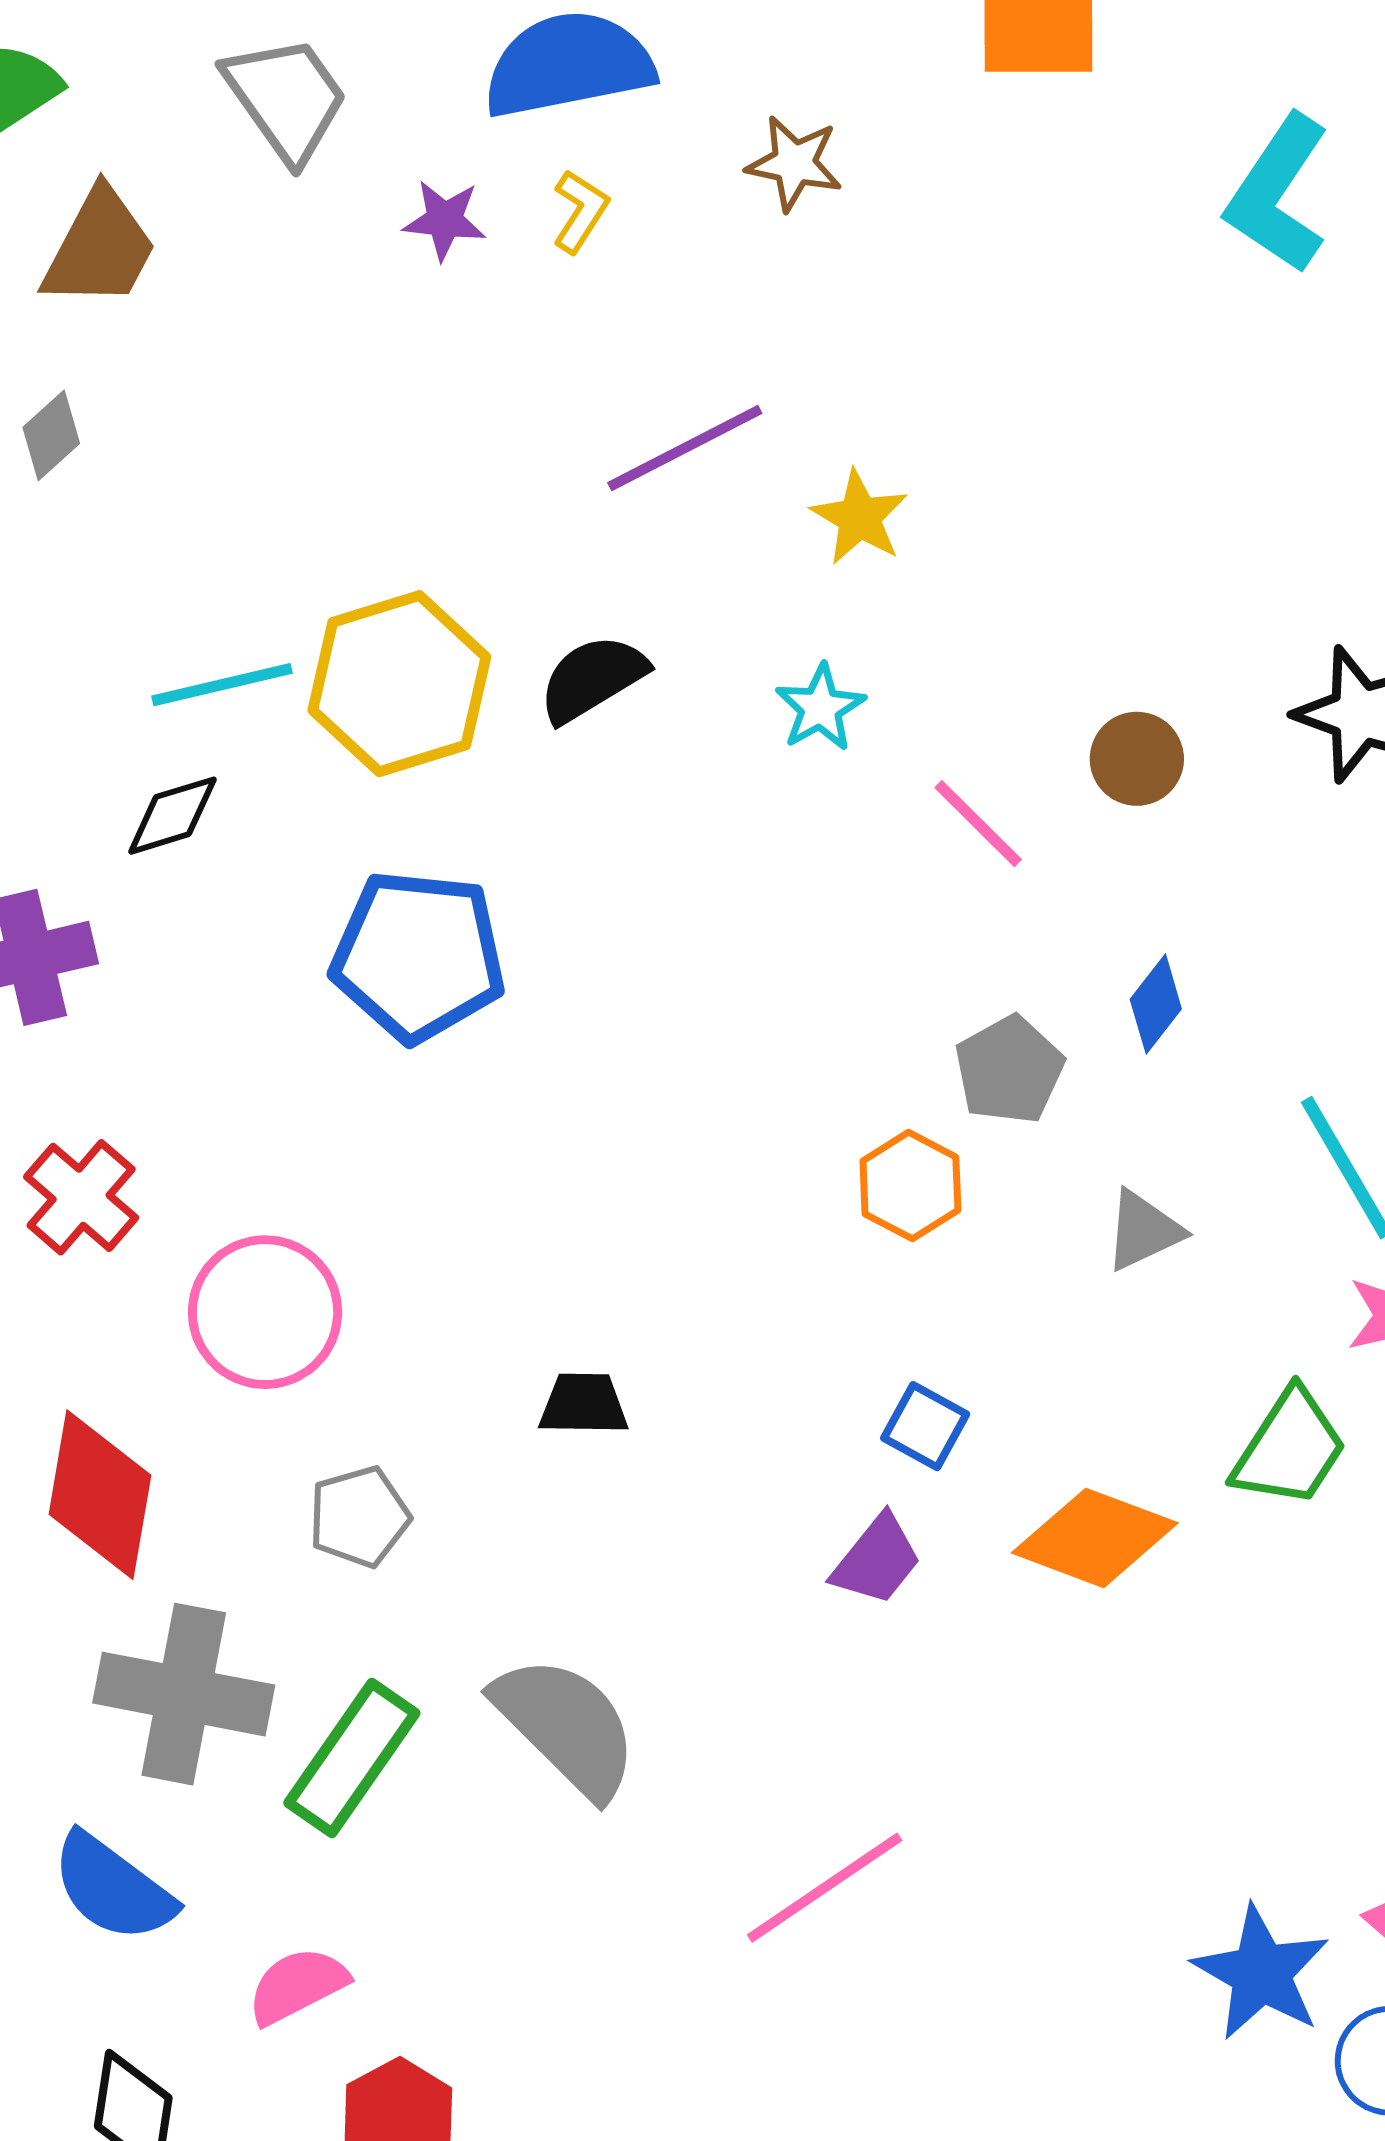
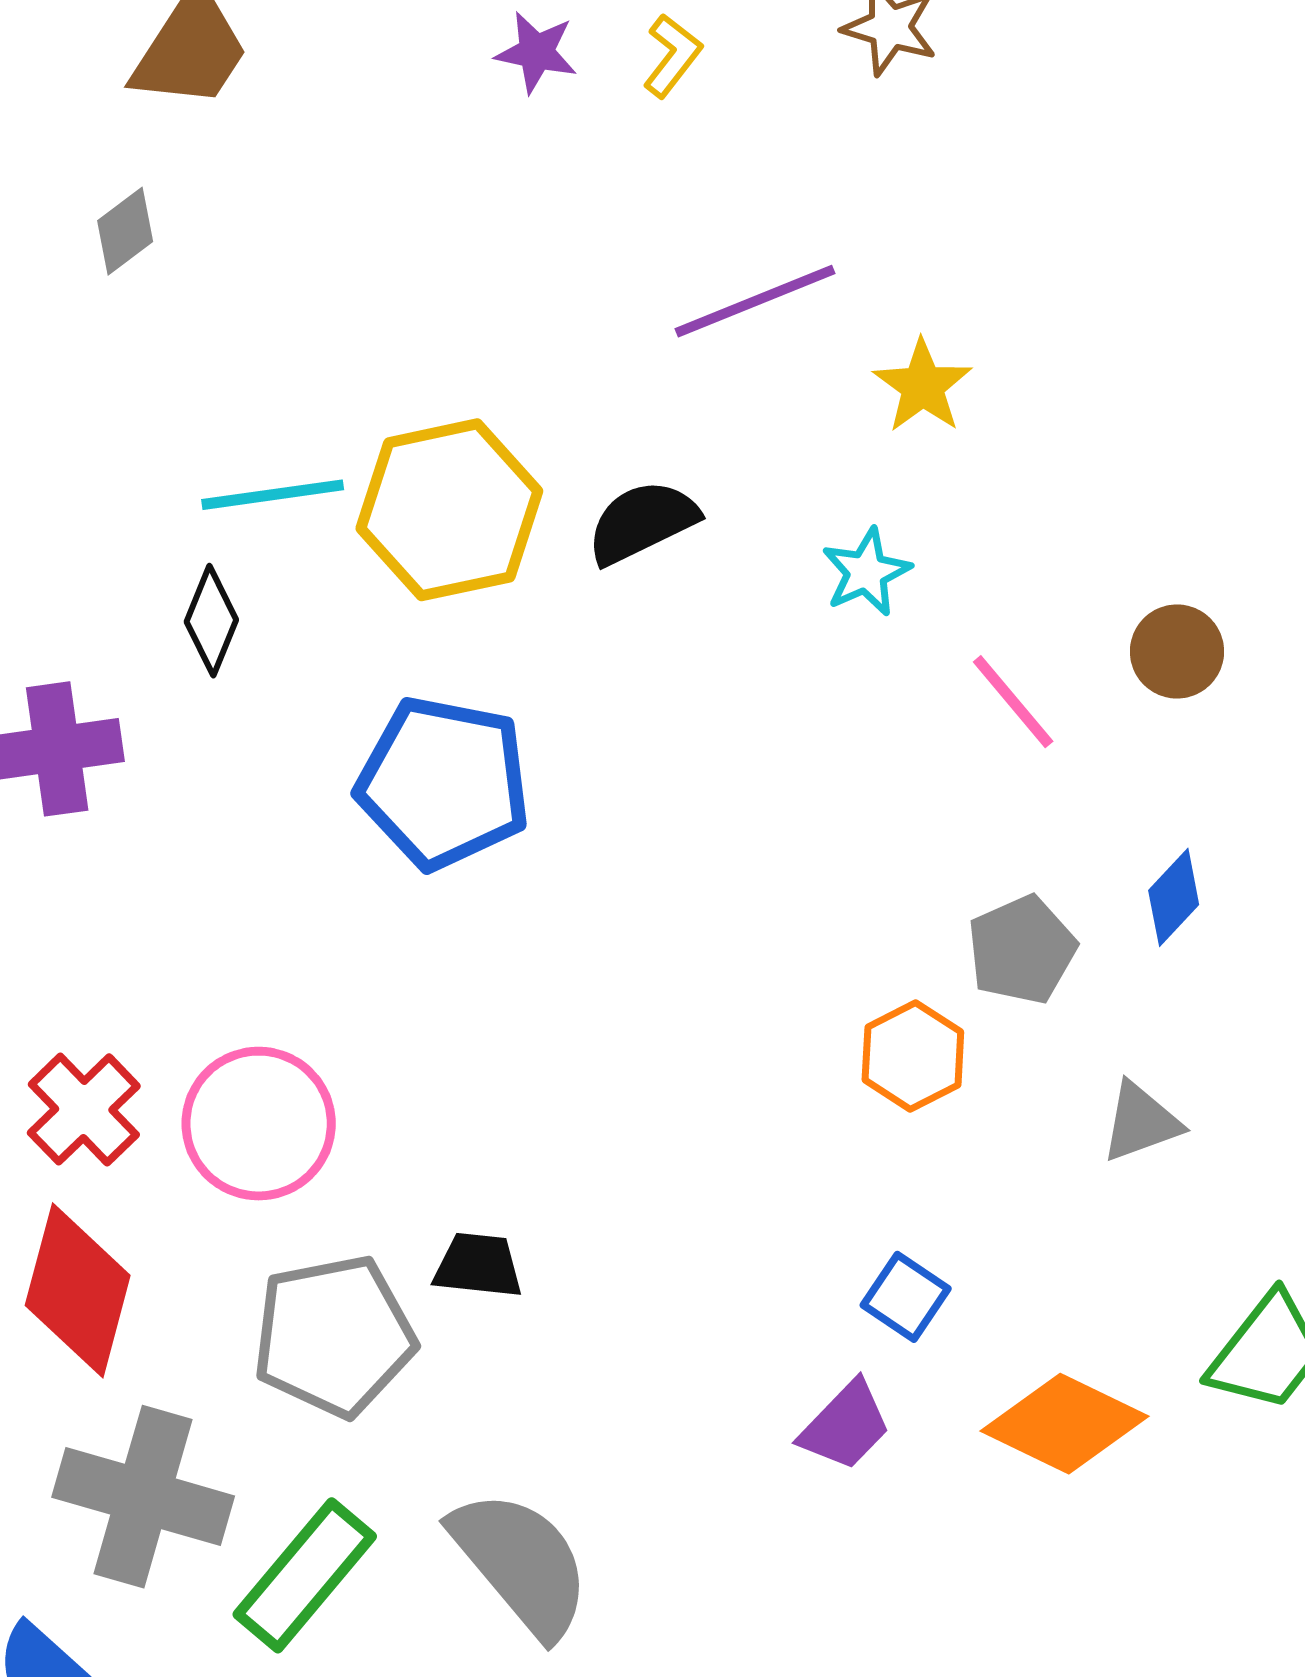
black diamond: (172, 816) -> (211, 621), turned -56
red cross: (81, 1197) -> (84, 1109), moved
black trapezoid: (584, 1404) -> (478, 1265), moved
gray pentagon: (359, 1517) -> (334, 1336), size x1.6

